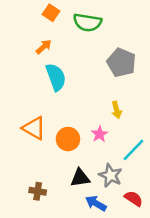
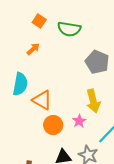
cyan semicircle: (56, 77) -> (20, 84), moved, turned 30
yellow arrow: (117, 110) -> (93, 101), size x1.6
orange triangle: (34, 128) -> (42, 100), moved

